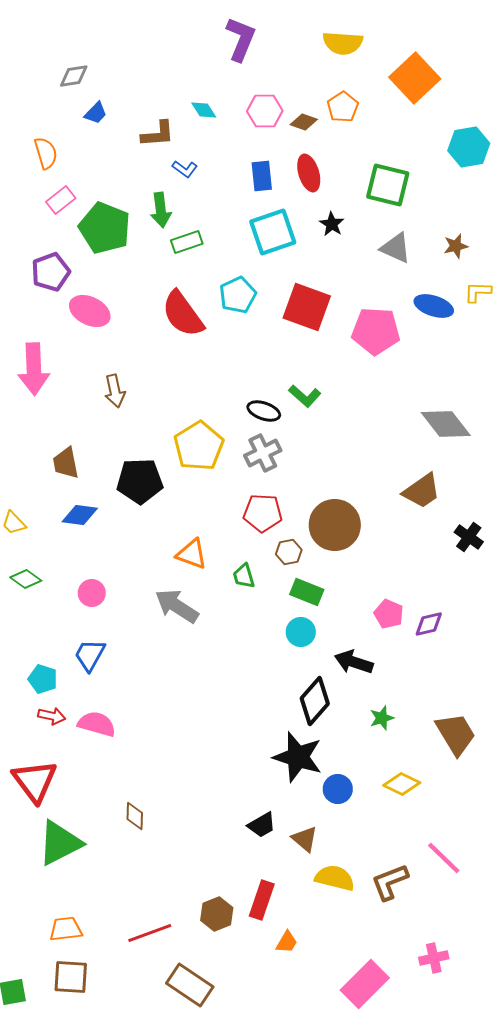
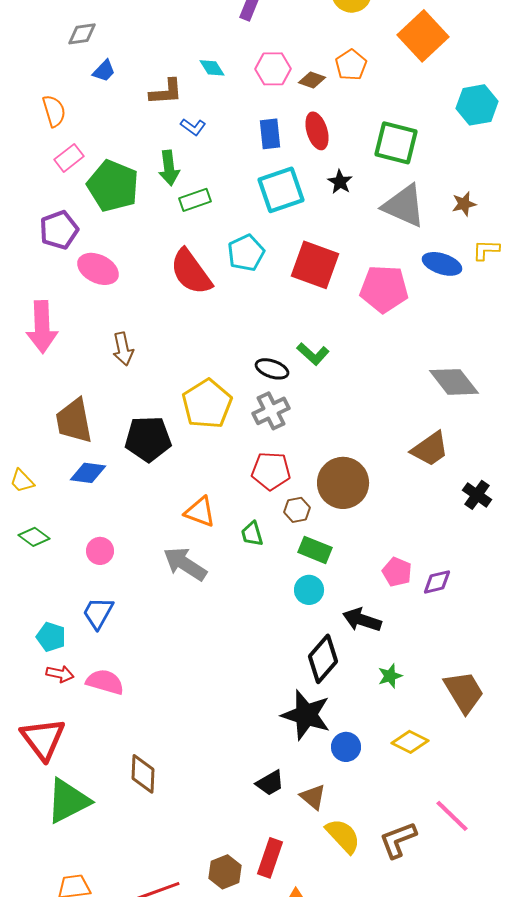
gray triangle: (396, 248) -> (404, 206), size x1.4
brown trapezoid: (66, 463) -> (74, 421), size x1.4
brown diamond: (135, 816) -> (143, 774), size x1.4
yellow semicircle: (335, 878) -> (343, 836), turned 33

